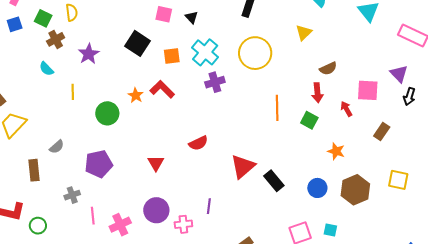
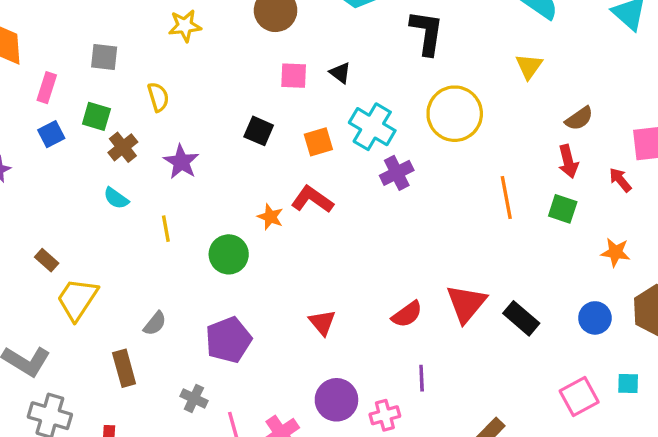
yellow semicircle: (72, 13) -> (158, 97), moved
black square: (138, 43) -> (259, 131), size x0.7
red semicircle: (198, 143) -> (407, 314), moved
gray cross: (72, 195) -> (194, 398), turned -35

